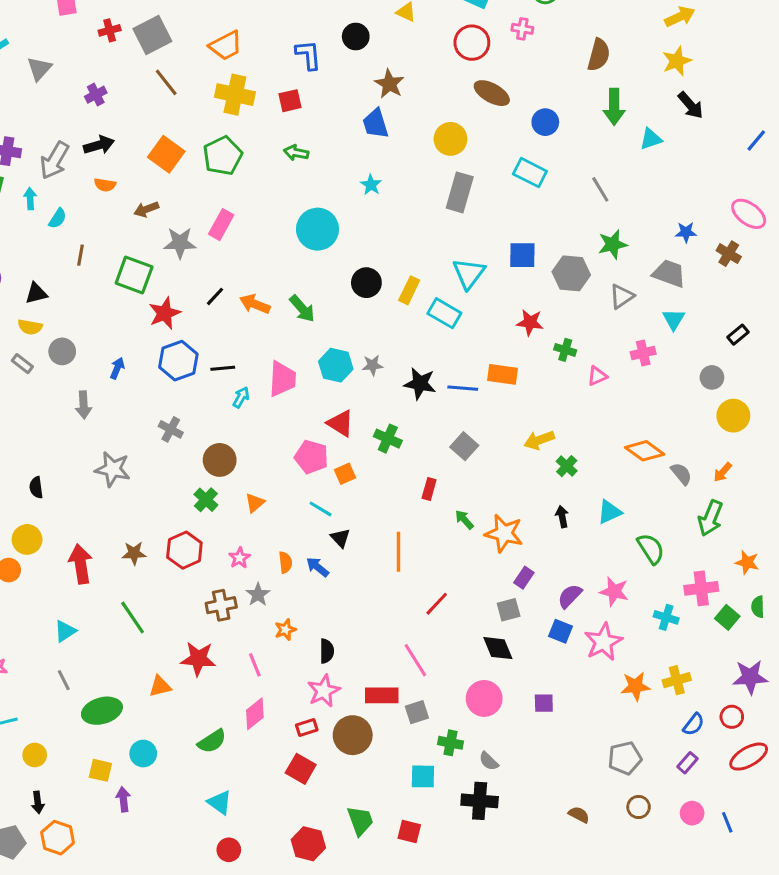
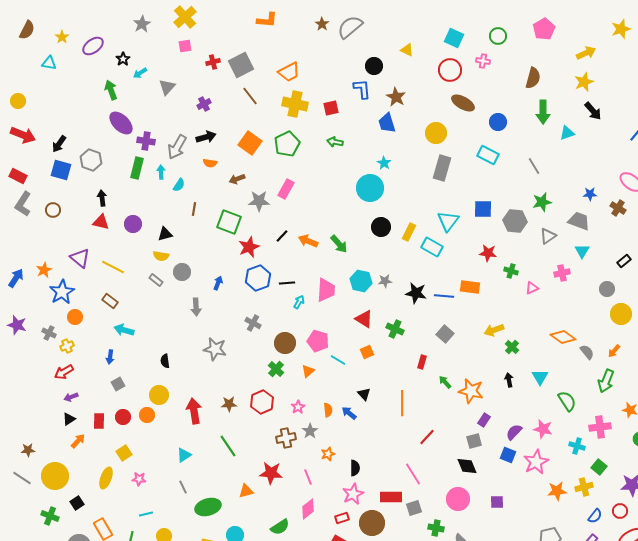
blue L-shape: (308, 55) -> (362, 89), moved
cyan circle: (317, 229) -> (370, 188), moved
pink pentagon: (311, 457) -> (318, 341), moved
cyan line: (321, 509) -> (338, 360), moved
cyan triangle: (609, 512) -> (540, 377), turned -36
green square: (727, 617) -> (599, 467), moved

